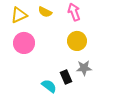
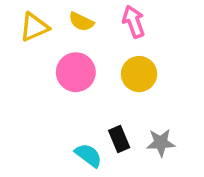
pink circle: (24, 43) -> (76, 72), moved
gray star: (84, 68) -> (161, 143), moved

